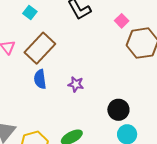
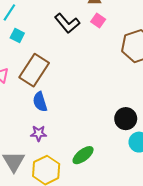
pink square: (122, 21) -> (98, 21), moved
purple star: (76, 84) -> (39, 133), moved

